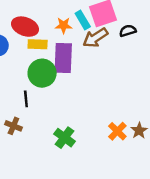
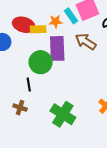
brown arrow: (95, 38) -> (86, 42), moved, turned 70
yellow rectangle: (38, 44) -> (38, 29), moved
green cross: (64, 138) -> (63, 114), size x1.4

